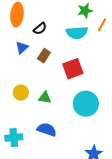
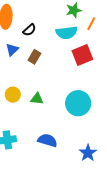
red square: (73, 69) -> (82, 55), moved
blue semicircle: (47, 130) -> (47, 140), moved

